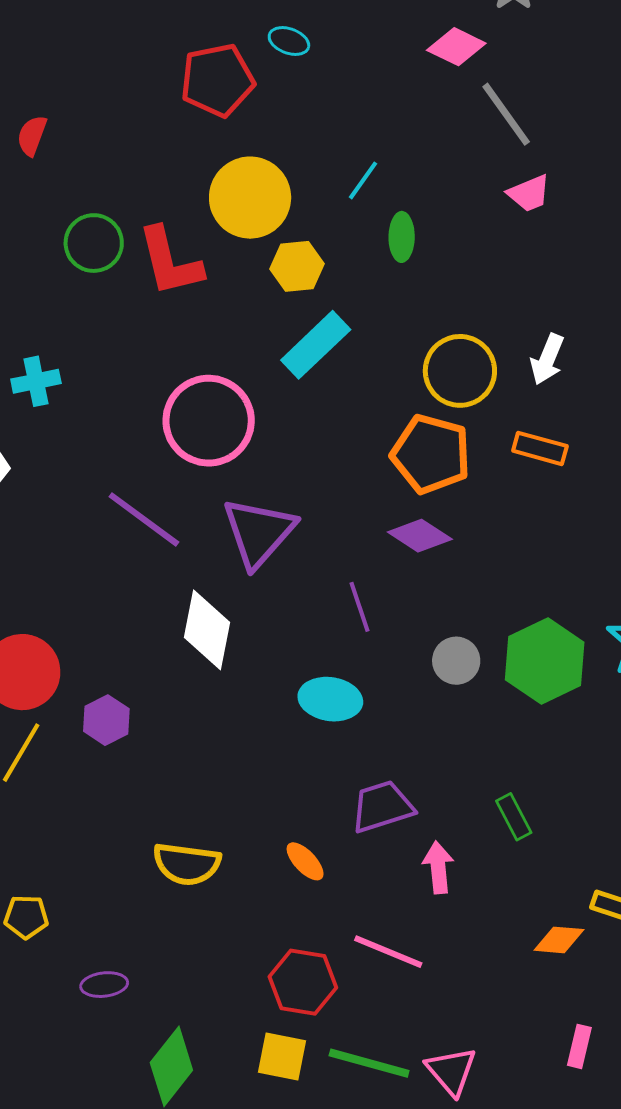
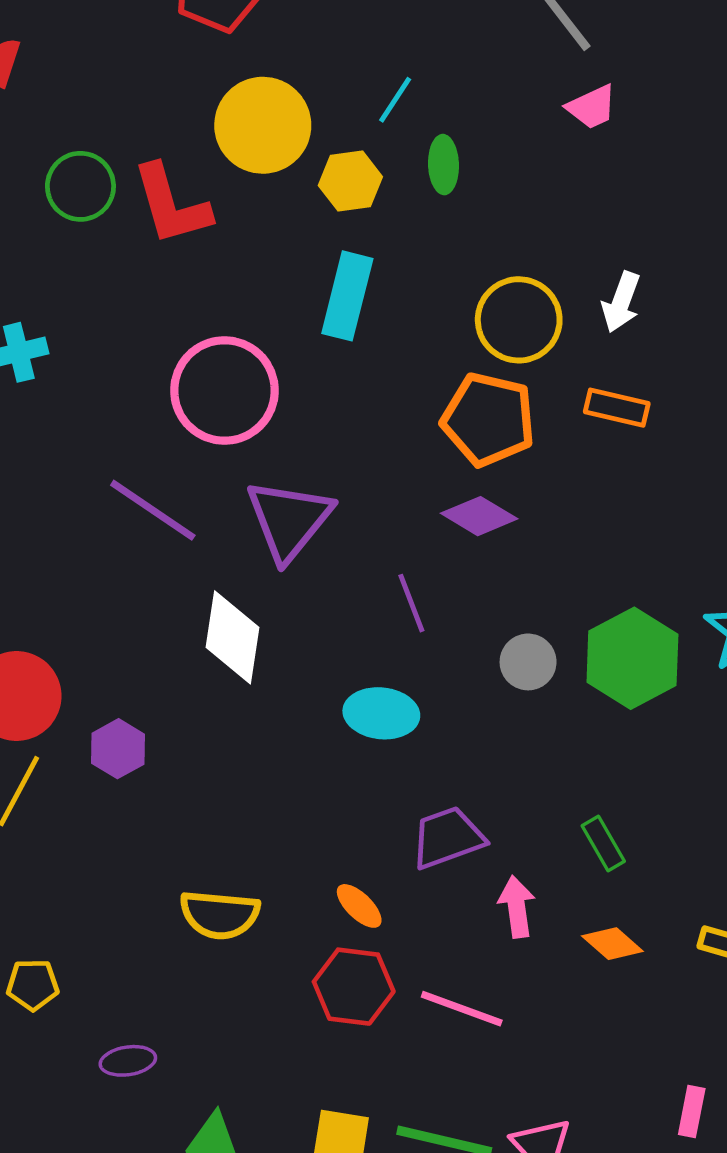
yellow hexagon: (297, 266) -> (350, 181), moved
cyan rectangle: (316, 345) -> (347, 296), turned -30
orange diamond: (559, 940) -> (612, 944), moved, turned 39
red hexagon: (303, 982) -> (354, 987), moved

